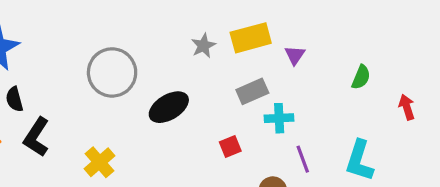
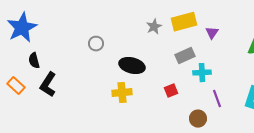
gray circle: (112, 72) -> (96, 44), size x0.5
black ellipse: (169, 107) -> (132, 66), turned 45
yellow cross: (99, 162) -> (122, 93), moved, turned 36

